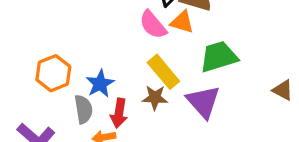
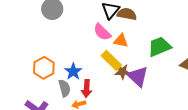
orange triangle: (182, 22) -> (121, 41), moved
green trapezoid: (219, 57) -> (160, 47), moved
brown star: (155, 98) -> (122, 72), moved

